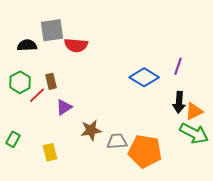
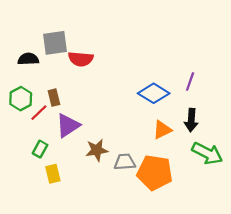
purple triangle: (64, 107) -> (68, 125), size x1.4
orange triangle: (194, 111) -> (162, 130), moved
green rectangle: (13, 139) -> (40, 149), moved

